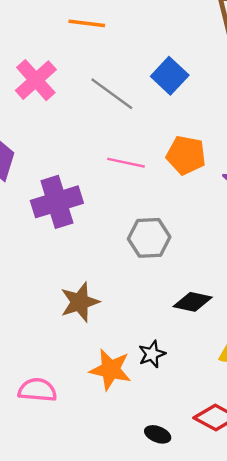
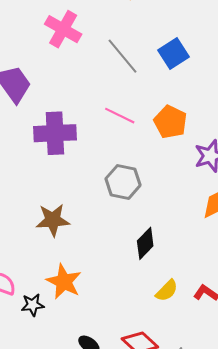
pink cross: (36, 80) -> (63, 29), turned -33
black diamond: (193, 302) -> (145, 243), turned -72
black star: (152, 354) -> (33, 305), moved

